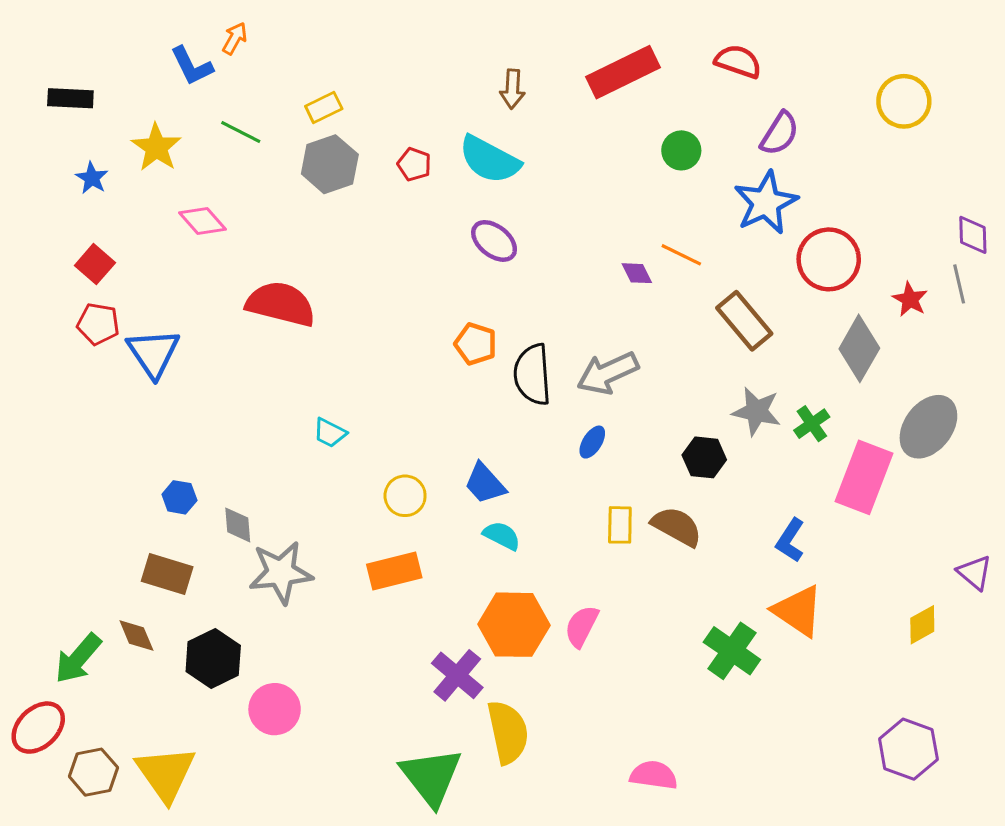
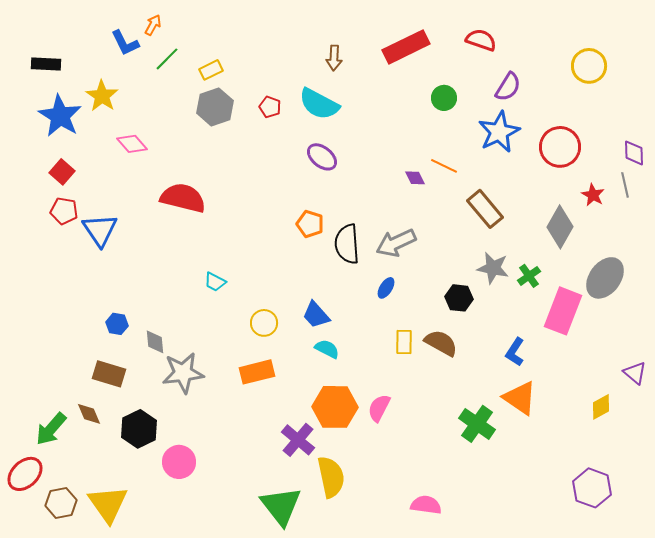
green line: (241, 132) -> (167, 59), moved, turned -72
blue star: (92, 178) -> (60, 116), size x2.0
red circle: (829, 259) -> (560, 147), moved

